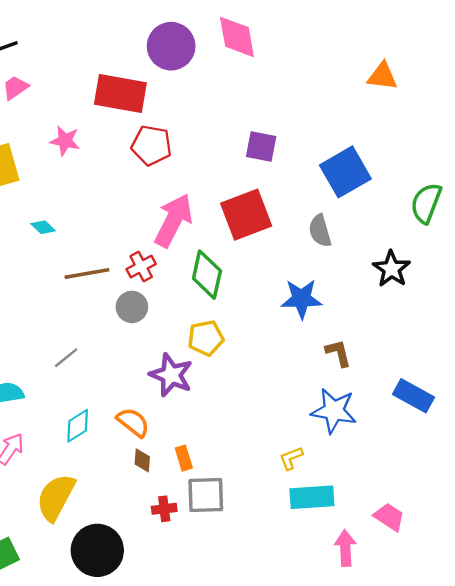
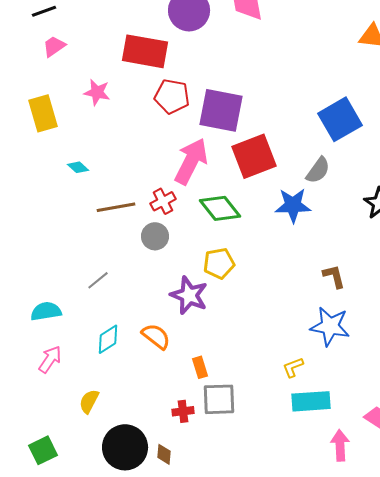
purple square: (261, 147) -> (221, 110), moved, size x1.6
gray semicircle: (320, 231) -> (318, 170), turned -128
green diamond: (207, 275) -> (220, 208), turned -51
blue star: (302, 299) -> (293, 205), moved
brown diamond: (142, 460) -> (164, 454), moved
yellow semicircle: (56, 497) -> (89, 401), size x0.6

